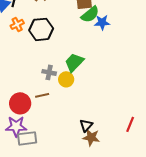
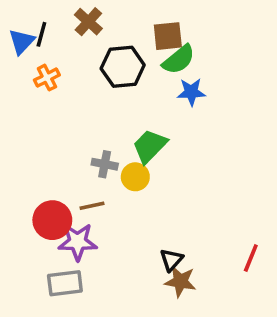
blue star: (102, 22) -> (191, 92), moved
black hexagon: (41, 29) -> (123, 67), moved
purple star: (16, 126) -> (78, 242), moved

